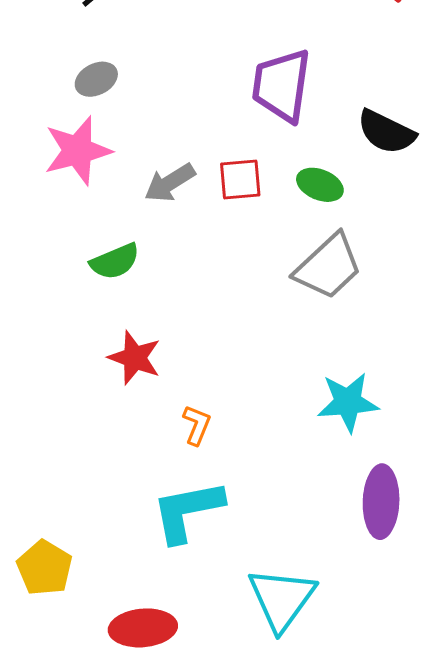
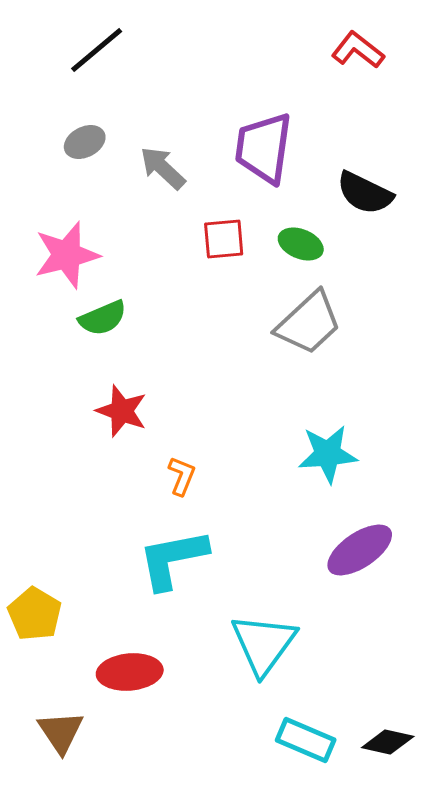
pink star: (78, 151) -> (67, 255), moved
gray arrow: (170, 183) -> (163, 168), moved, turned 75
purple ellipse: (381, 502) -> (360, 550), turned 54

